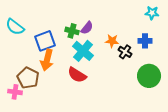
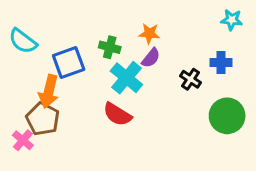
purple semicircle: (87, 28) -> (151, 58), moved
orange star: (112, 41) -> (149, 34), moved
orange arrow: (47, 60) -> (49, 91), moved
pink cross: (15, 92) -> (23, 140), turned 32

